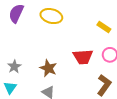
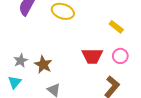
brown star: (48, 68) -> (43, 65), moved

